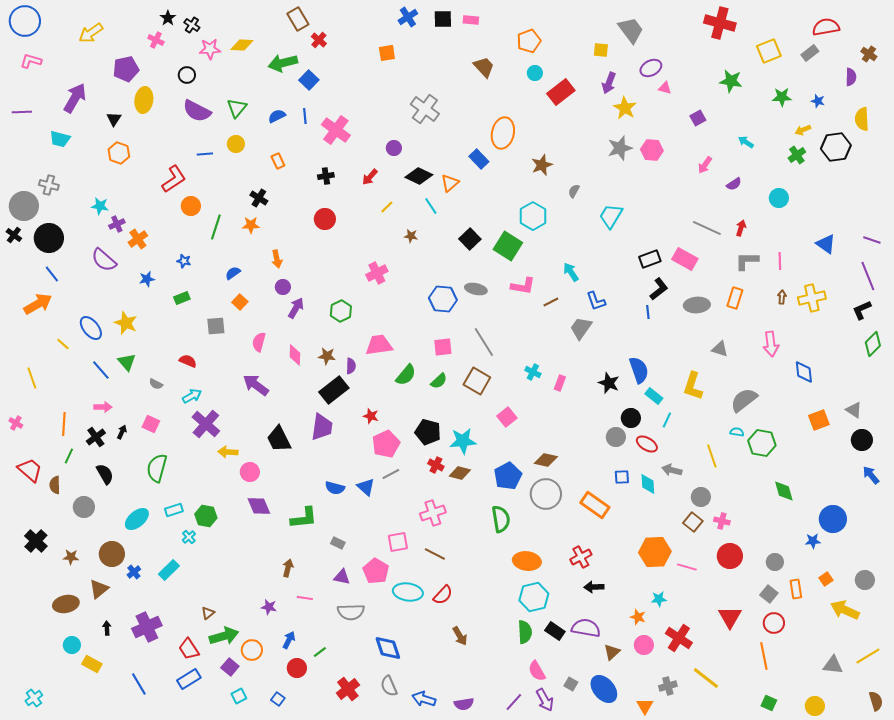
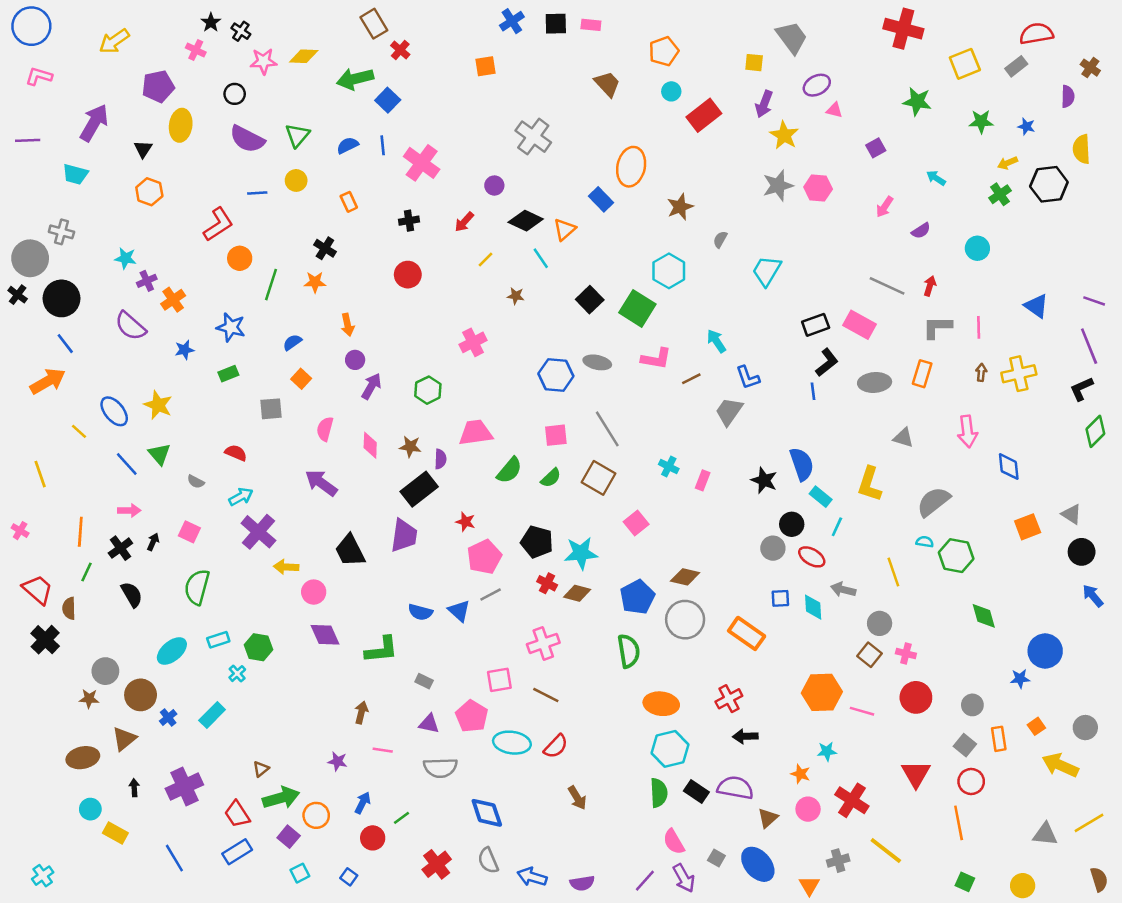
blue star: (184, 261) -> (231, 327), size x1.6
gray circle: (84, 507) -> (105, 671), moved
black cross: (36, 541) -> (45, 640), moved

